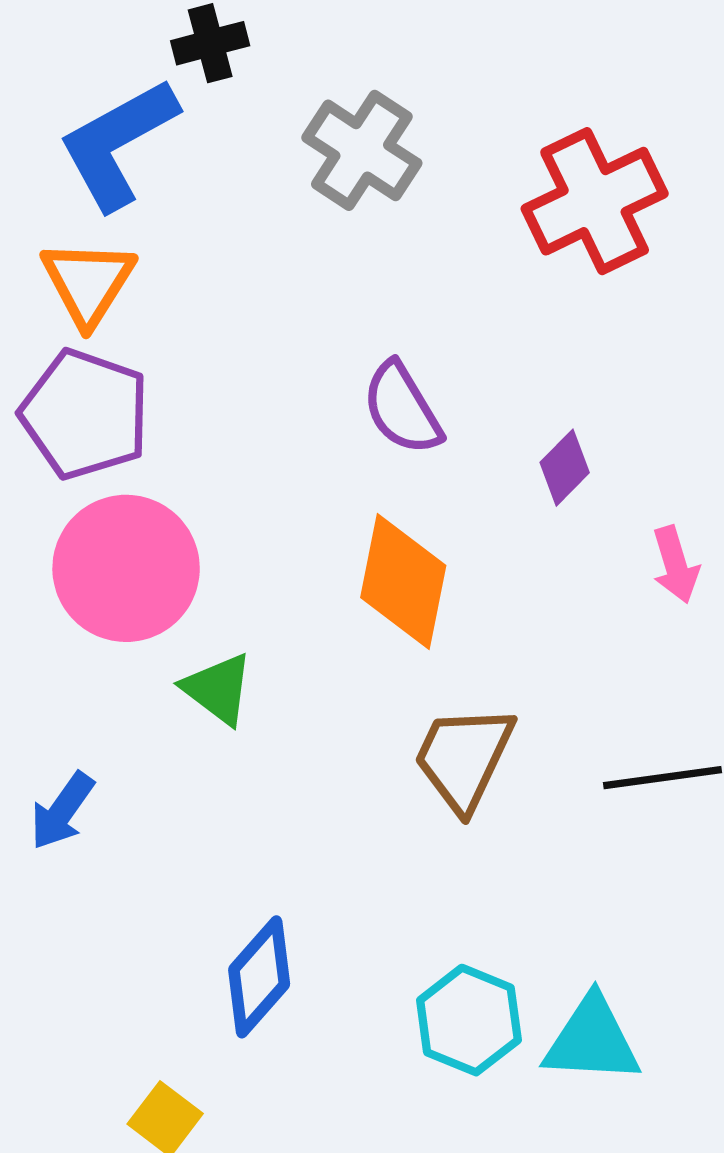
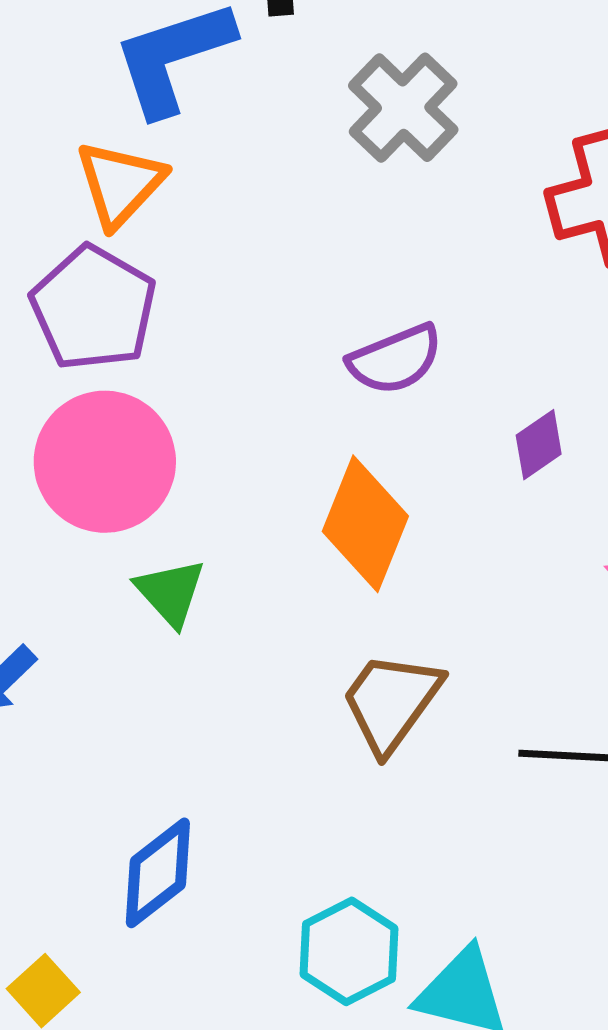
purple semicircle: (402, 408) -> (395, 359), turned -92

